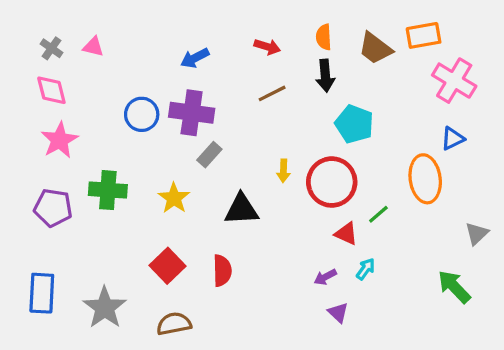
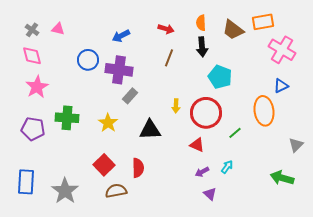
brown line: (272, 93) -> (169, 58), turned -42
blue circle: (142, 114) -> (88, 60), moved
red triangle: (346, 234) -> (197, 145), moved
green arrow: (454, 287) -> (282, 178), turned -30
brown semicircle: (174, 324) -> (116, 191), moved

